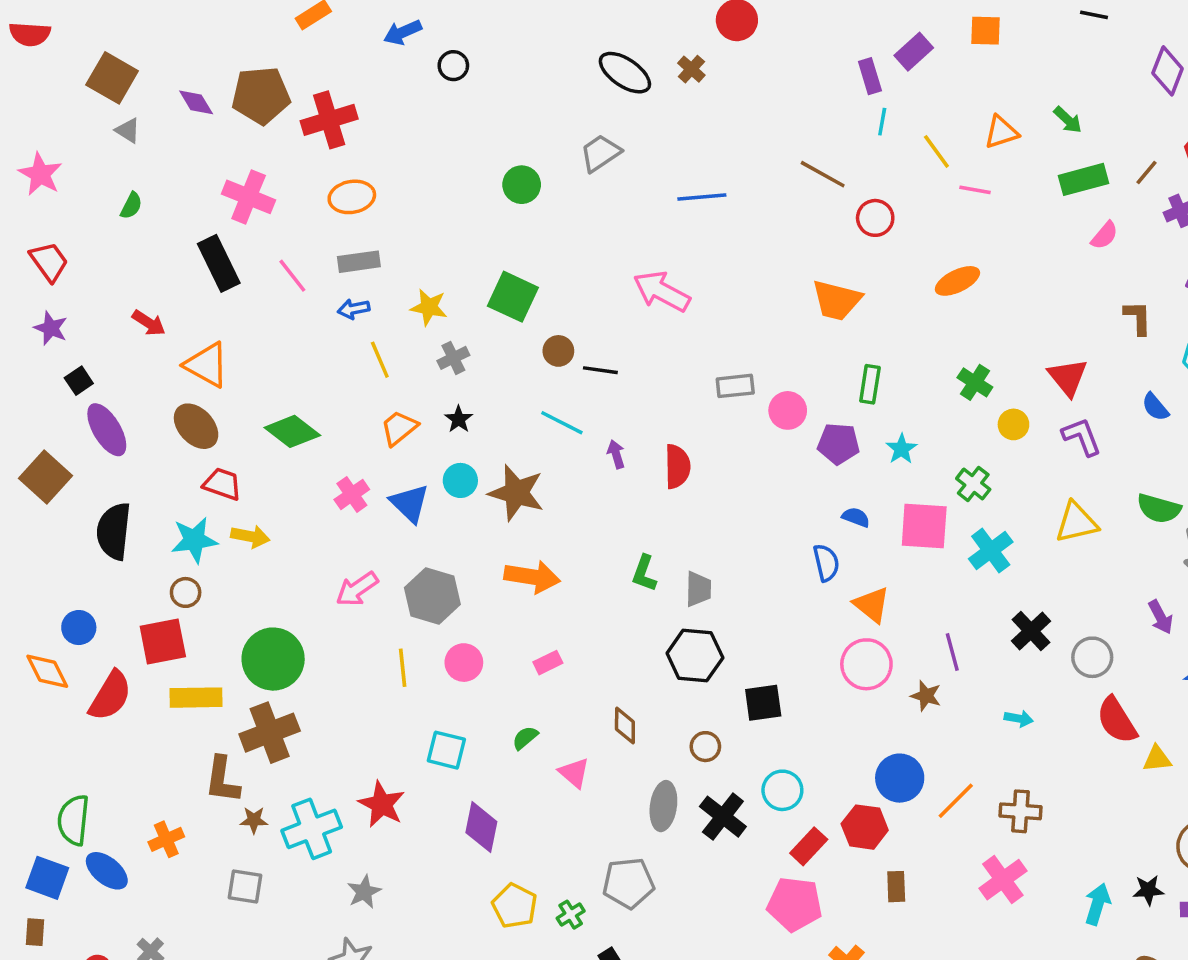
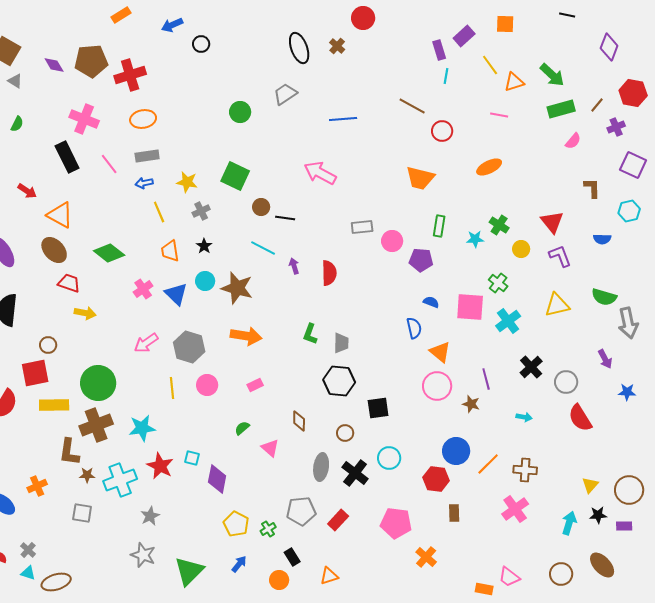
black ellipse: (625, 73) -> (299, 48), turned 36
green arrow: (1068, 120) -> (552, 75), size x1.5
yellow line: (936, 151) -> (490, 65), moved
blue semicircle: (1155, 407) -> (602, 239), turned -48
orange trapezoid: (399, 428) -> (170, 251), turned -60
cyan star: (901, 449) -> (475, 239), moved, turned 30
cyan star: (194, 540) -> (142, 428), moved
cyan square: (446, 750) -> (192, 458), moved, size x0.7
yellow triangle: (1157, 759) -> (590, 485), moved, turned -42
red rectangle: (809, 846) -> (338, 520), moved

